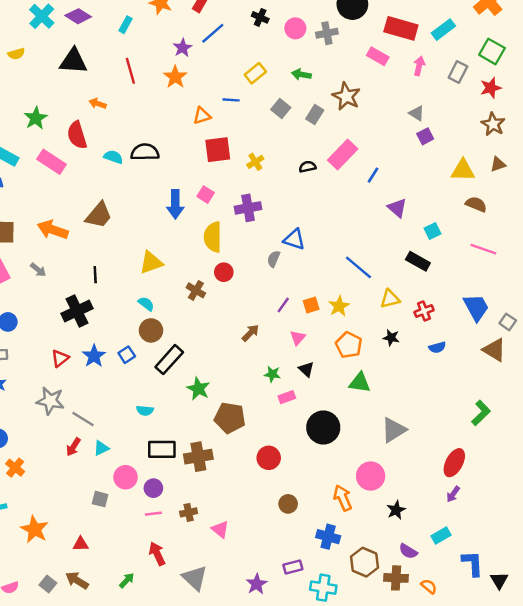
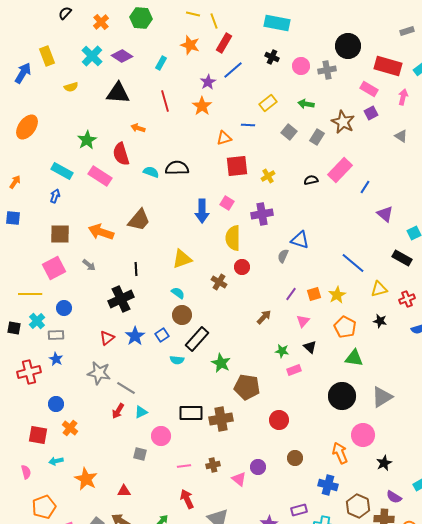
purple square: (425, 136) -> (371, 113), moved
cyan semicircle: (145, 411) -> (177, 360), moved
black circle: (323, 427) -> (342, 396), moved
purple circle: (153, 488) -> (258, 467), moved

